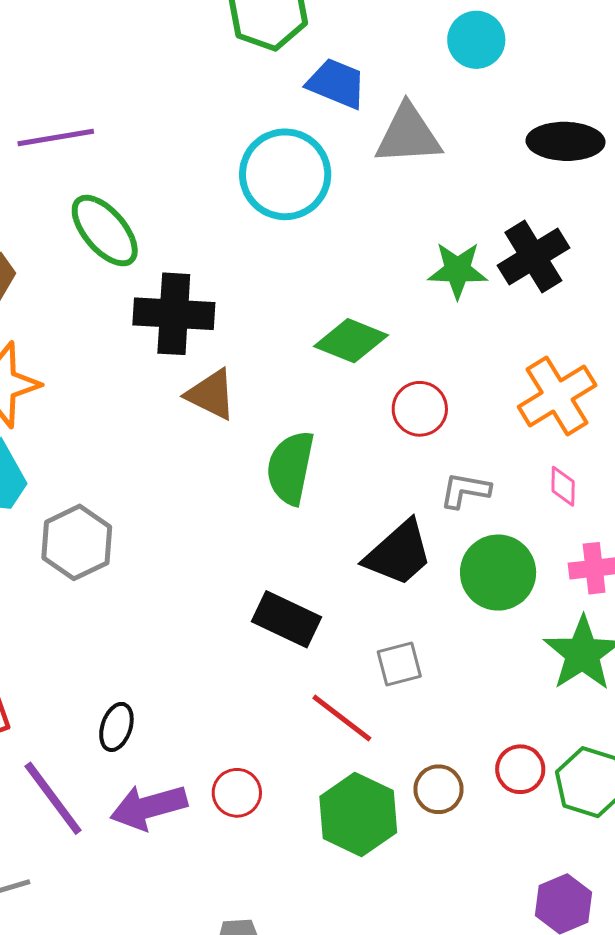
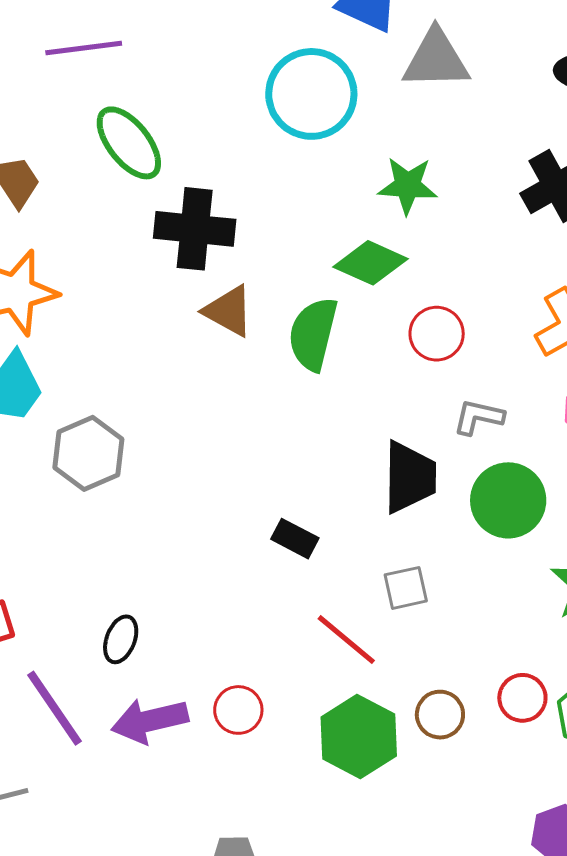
green star: (457, 270) -> (408, 186), moved
green semicircle: (290, 468) -> (313, 334), moved
black trapezoid: (399, 553) -> (410, 477), turned -50
black rectangle: (287, 619) -> (295, 539), size x0.7

